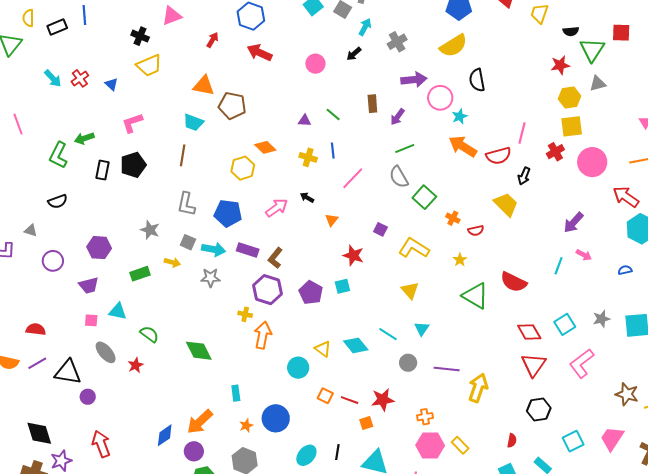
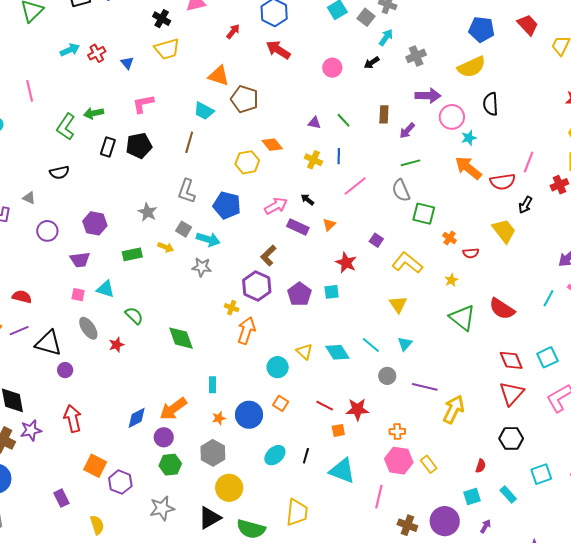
cyan arrow: (53, 78) -> (70, 50), turned -78
green square: (424, 197) -> (424, 214), turned -35
purple rectangle: (248, 250) -> (298, 227), moved
orange square: (325, 396) -> (281, 403), moved

